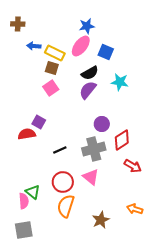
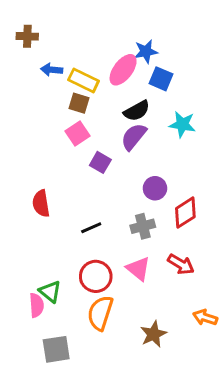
blue star: (87, 26) -> (146, 52), moved
purple square: (39, 122) -> (100, 162), moved
red semicircle: (27, 134) -> (41, 203), turned -90
gray cross: (94, 149) -> (143, 226), size x0.7
red arrow: (133, 166) -> (181, 264), moved
gray square: (24, 230) -> (56, 349), moved

